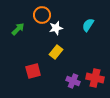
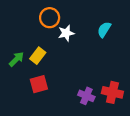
green arrow: (18, 29) -> (16, 59), moved
yellow rectangle: (56, 52) -> (38, 56), moved

